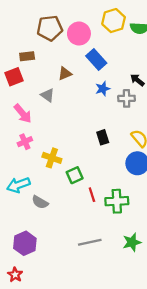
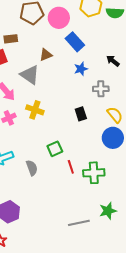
gray triangle: (48, 95) -> (30, 75), size x1.5
gray cross: (127, 98) -> (101, 89), moved
yellow cross: (52, 158) -> (35, 110), moved
gray semicircle: (40, 202) -> (32, 168), moved, turned -140
gray line: (90, 242) -> (79, 223), moved

